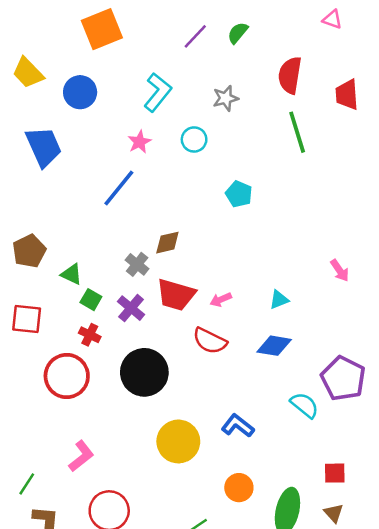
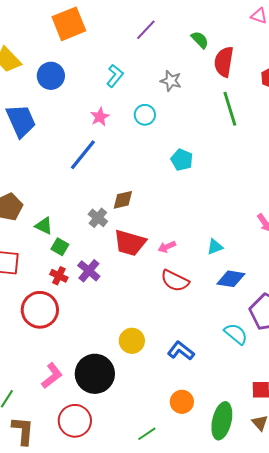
green semicircle: (238, 33) -> (200, 40), moved, turned 96
cyan L-shape: (158, 92) -> (115, 76), size x0.7
gray star: (226, 98) -> (171, 81), turned 30
purple cross: (131, 308) -> (89, 271), moved
red semicircle: (210, 341) -> (175, 281), moved
blue diamond: (274, 346) -> (231, 279), moved
black circle: (144, 372) -> (95, 374), moved
yellow circle: (178, 441) -> (132, 341), moved, size x0.7

